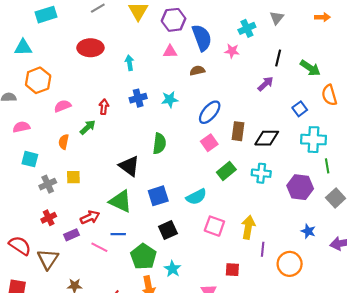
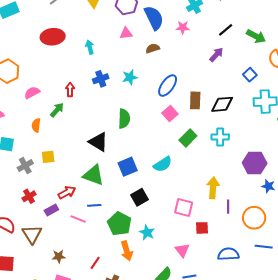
black line: (278, 58) -> (226, 30), turned 42
purple hexagon: (300, 187) -> (255, 163), moved
pink square: (214, 226) -> (184, 208), moved

